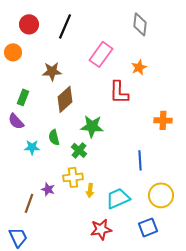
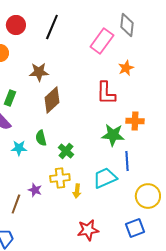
pink rectangle: (101, 54) -> (102, 41), moved
orange cross: (163, 120) -> (135, 121), moved
green star: (92, 126) -> (113, 135), moved
cyan trapezoid: (118, 198) -> (105, 178), moved

